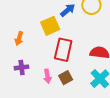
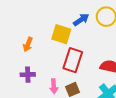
yellow square: (50, 26) -> (61, 34), turned 36

